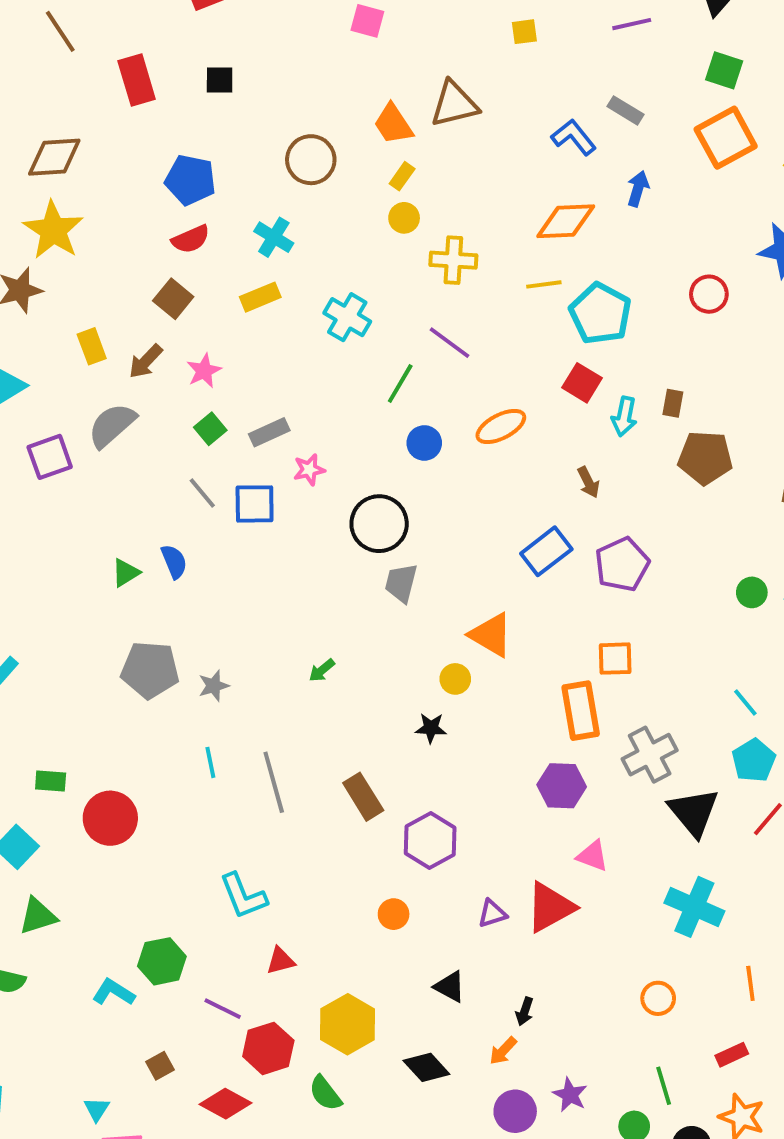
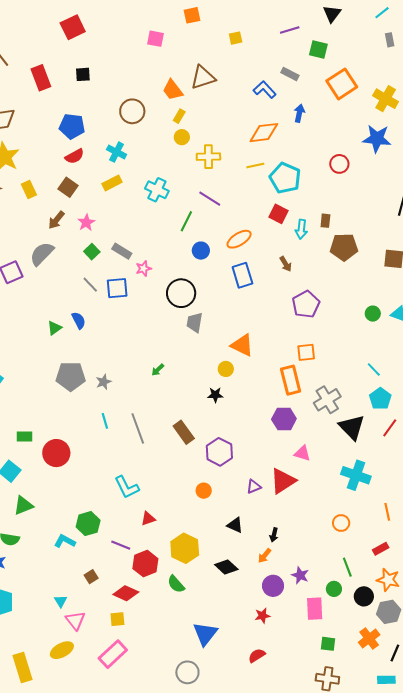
green square: (724, 70) -> (318, 50), moved
yellow rectangle: (92, 346) -> (29, 190), moved
gray rectangle: (269, 432) -> (122, 251), turned 60
blue rectangle: (546, 551) -> (242, 275), moved, turned -65

